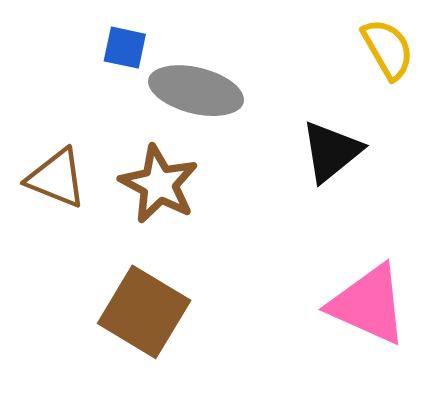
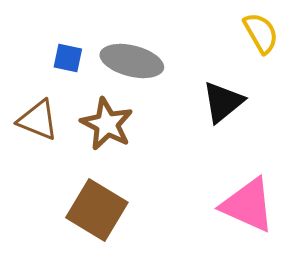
blue square: (125, 48) -> (68, 58), moved

